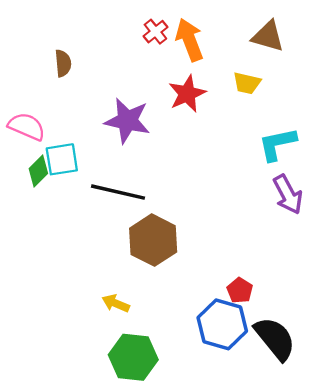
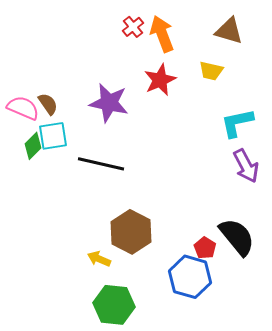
brown semicircle: (63, 63) -> (48, 104), moved, turned -30
brown hexagon: (153, 240) -> (131, 232), moved
black semicircle: (275, 338) -> (237, 237), moved

